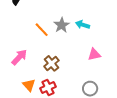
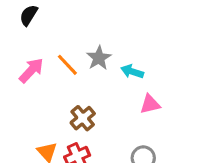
cyan arrow: (83, 25) -> (132, 72), moved
pink arrow: (19, 57) -> (31, 70), moved

